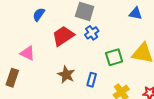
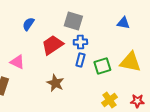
blue cross: (92, 33) -> (80, 42), turned 32
blue rectangle: (92, 80) -> (80, 60), moved

